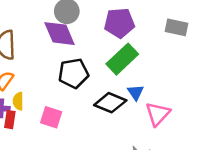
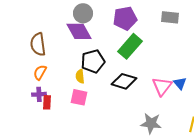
blue triangle: (136, 92) -> (180, 83), moved
yellow semicircle: (18, 101) -> (80, 76), moved

